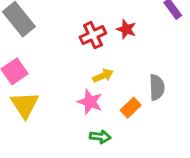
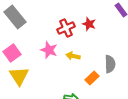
yellow arrow: (103, 76) -> (73, 56), turned -144
pink star: (90, 102) -> (49, 50), moved

